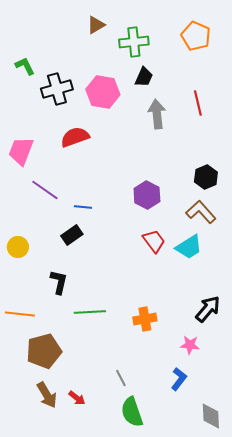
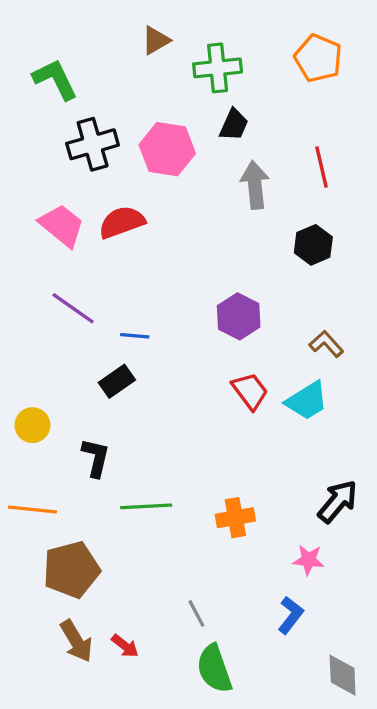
green L-shape: (25, 66) -> (55, 79), moved, size x1.4
pink trapezoid: (21, 151) -> (62, 225), moved, turned 108
black hexagon: (206, 177) -> (313, 245), moved
brown L-shape: (201, 212) -> (326, 344), size x0.7
yellow circle: (18, 247) -> (32, 425), moved

